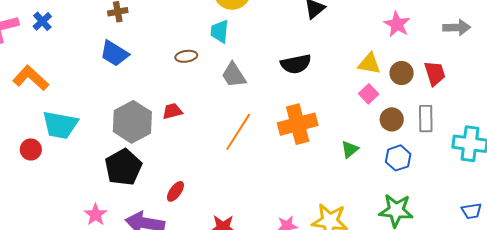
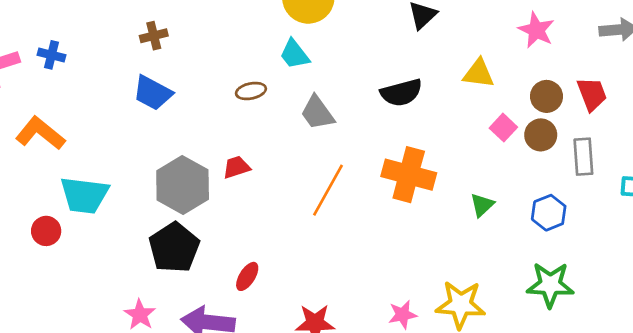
blue cross: (42, 21) -> (52, 55), turned -30
cyan trapezoid: (220, 31) -> (295, 54), turned -40
yellow triangle: (369, 64) -> (479, 73), moved
brown circle: (392, 119) -> (541, 135), moved
orange cross: (298, 124) -> (409, 175), turned 33

